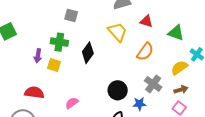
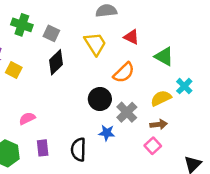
gray square: (71, 15) -> (51, 33), moved
green cross: (59, 42) -> (22, 25), moved
black circle: (118, 90) -> (100, 99), moved

